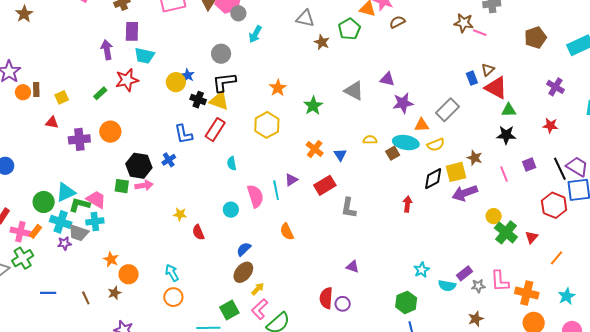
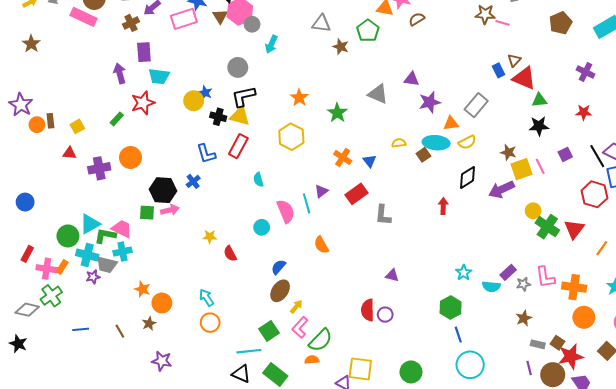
yellow square: (456, 172) -> (521, 169), moved
red triangle: (532, 237) -> (574, 229), size x1.5

